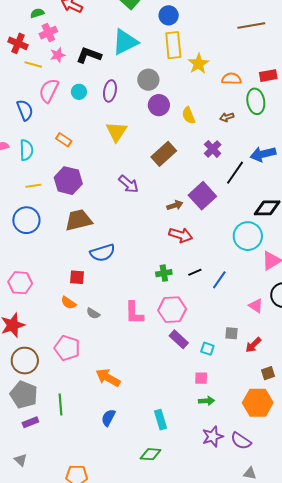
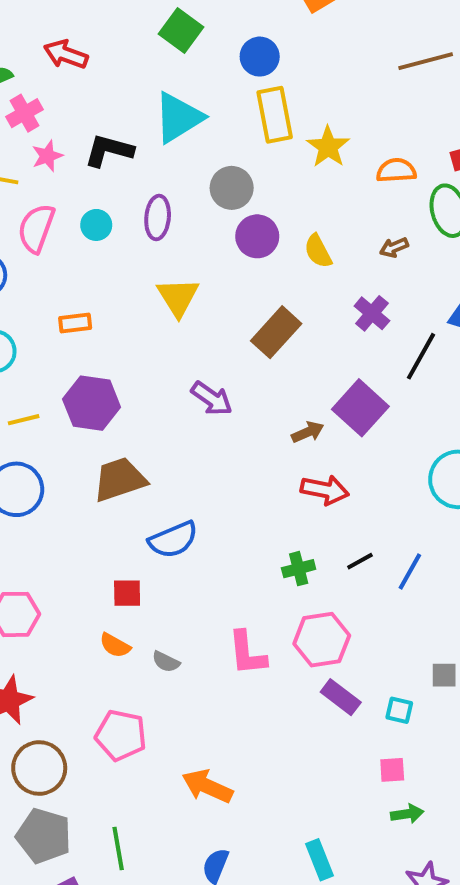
orange rectangle: (64, 140) -> (75, 323), turned -35

